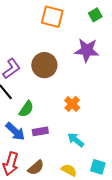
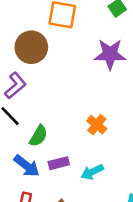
brown circle: (44, 65) -> (31, 47), moved
cyan arrow: (76, 140) -> (92, 172), moved, turned -60

